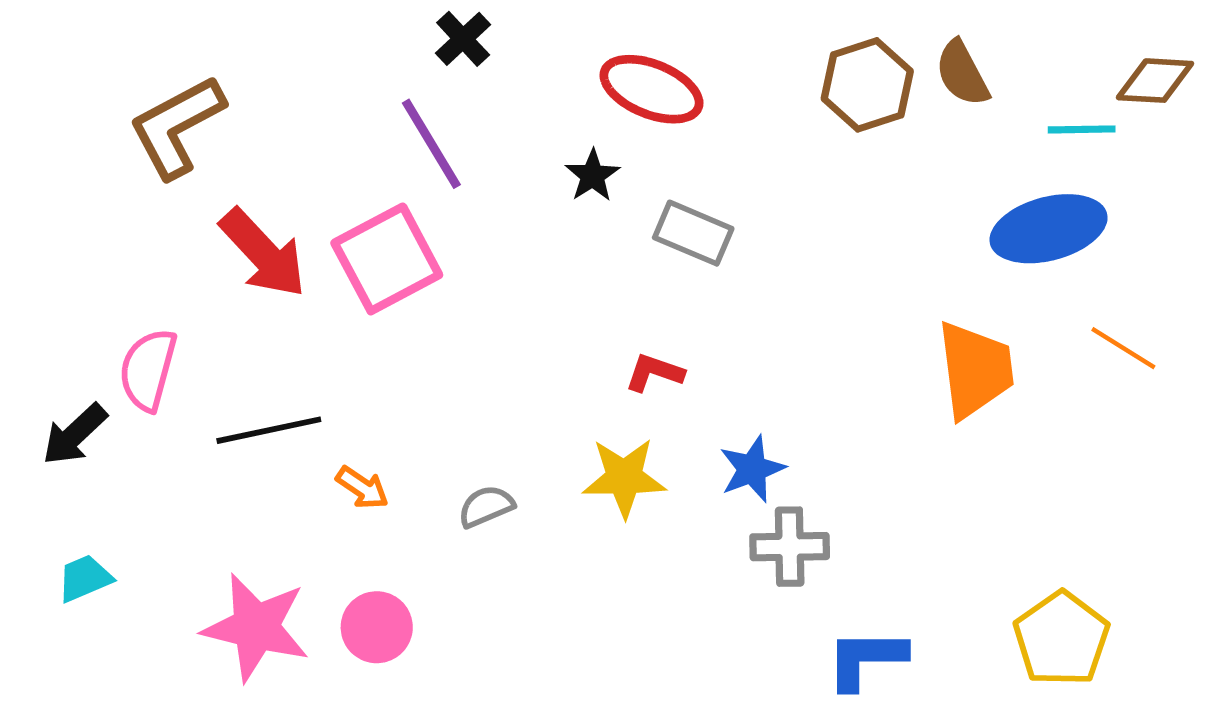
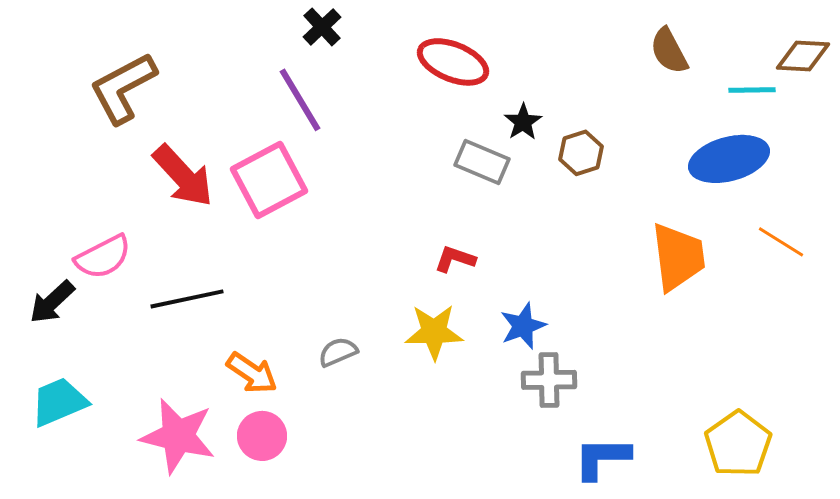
brown hexagon: (867, 85) -> (581, 153), moved, size x0.7
black star: (592, 176) -> (523, 122), moved
pink semicircle: (148, 370) -> (103, 257), turned -132
orange arrow: (362, 488) -> (252, 373), moved, size x1.4
cyan trapezoid: (85, 578) -> (59, 402), size x1.5

